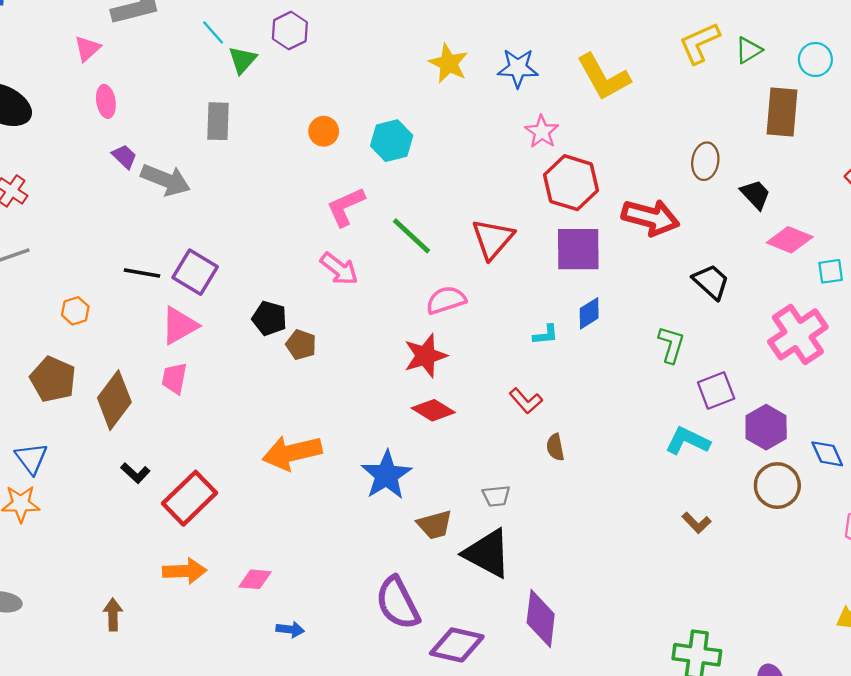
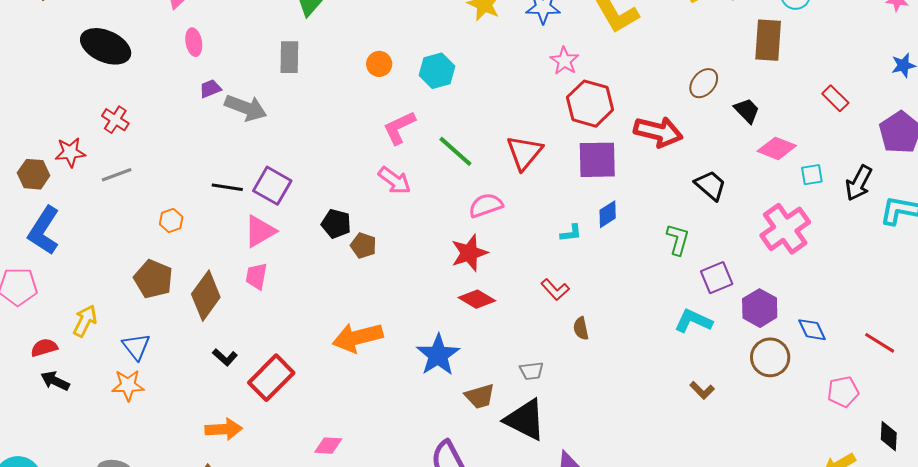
purple trapezoid: (124, 157) -> (210, 89), turned -65
brown ellipse: (705, 161) -> (704, 83), turned 32
orange arrow: (185, 571) -> (224, 429), moved

